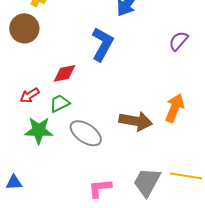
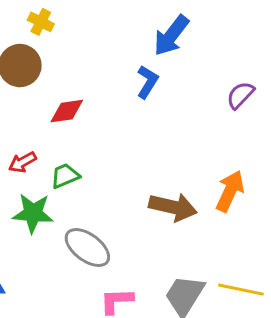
blue L-shape: (102, 44) -> (147, 82), moved, size x0.7
red diamond: (65, 73) -> (67, 111), moved
gray ellipse: (86, 133) -> (87, 248), moved

